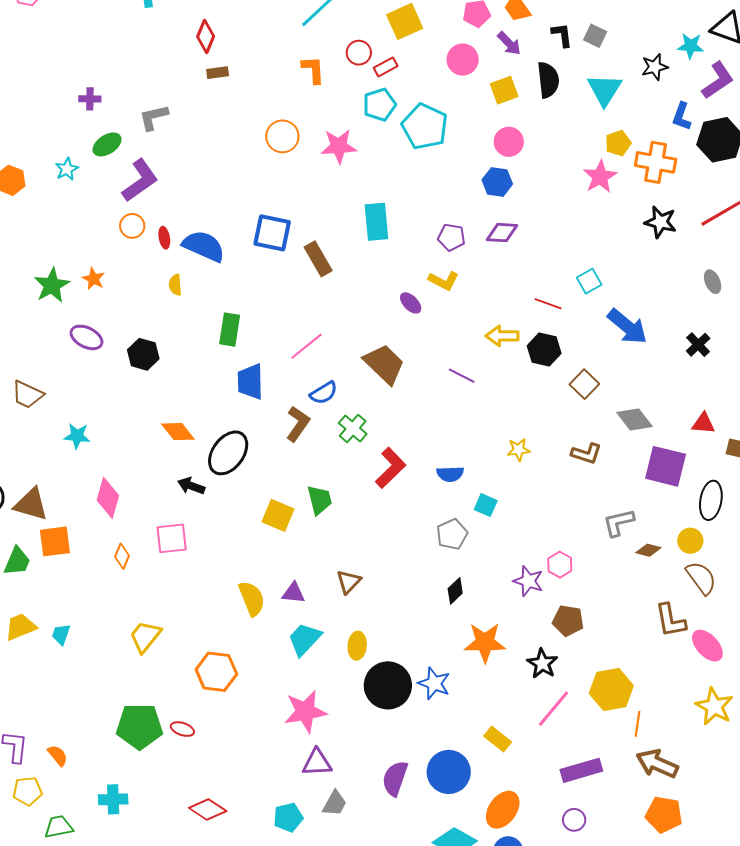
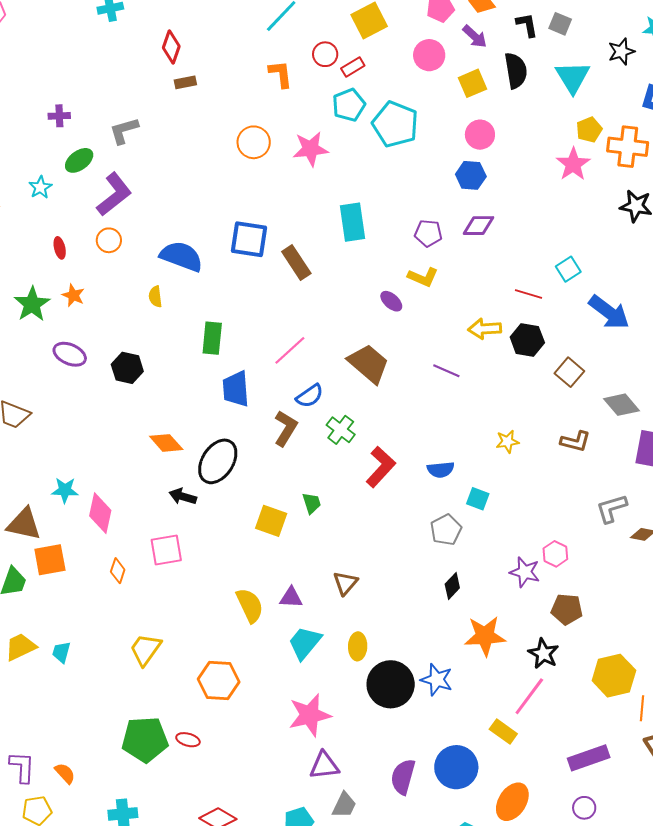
red ellipse: (164, 238) -> (60, 248), moved
cyan star: (77, 436) -> (65, 490), moved
green trapezoid: (319, 500) -> (312, 503), size x0.7
pink line: (553, 709) -> (529, 696), moved

